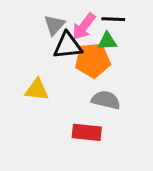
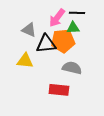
gray triangle: (54, 25) -> (29, 30), moved, turned -49
black triangle: (68, 46) -> (46, 44), moved

